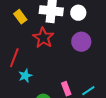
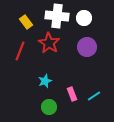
red line: (14, 58) -> (20, 51), moved
cyan star: (25, 76) -> (45, 81), moved

